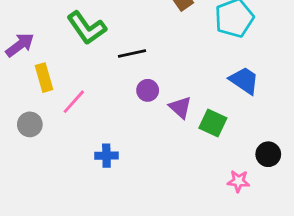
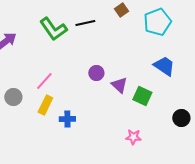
black line: (132, 53) -> (85, 23), moved
yellow rectangle: (44, 78) -> (45, 105), moved, turned 42
pink star: (238, 181) -> (133, 137), moved

